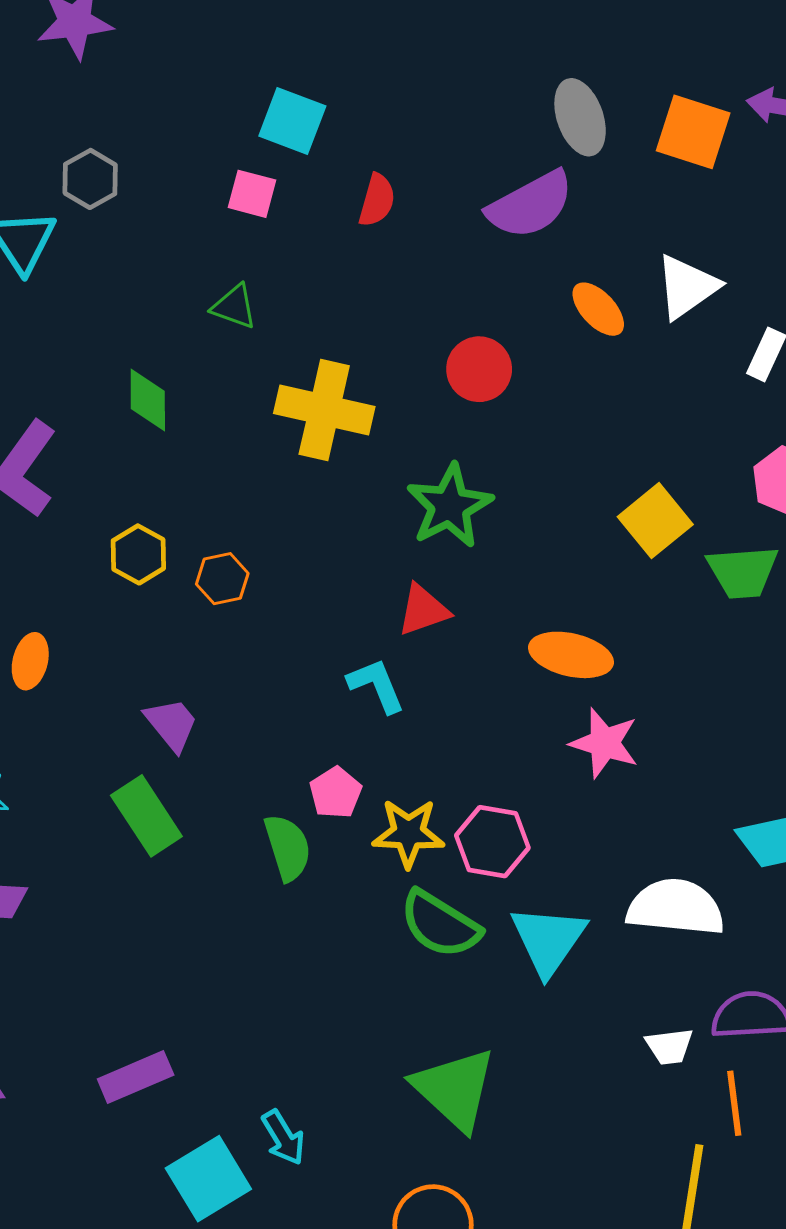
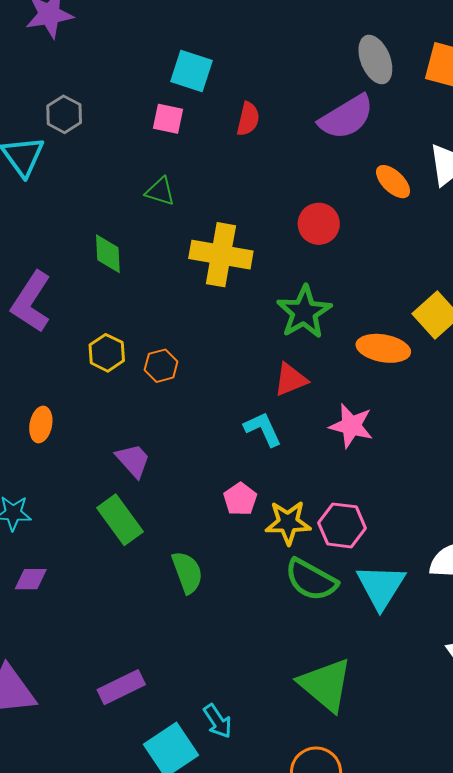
orange ellipse: (571, 655) -> (383, 348), moved
pink star: (604, 743) -> (351, 426), moved
green semicircle: (288, 847) -> (187, 572), moved

